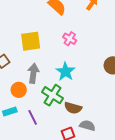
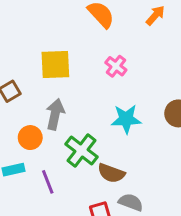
cyan star: (65, 72) -> (126, 119), moved, turned 30

